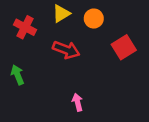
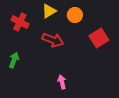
green arrow: (18, 75) -> (14, 60), turned 42

